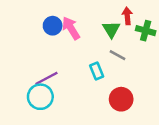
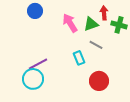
blue circle: (53, 26) -> (35, 11), moved
pink arrow: (71, 28) -> (70, 23), moved
green triangle: (111, 29) -> (91, 24), turned 42

